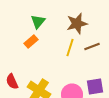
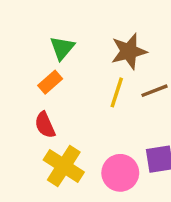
red semicircle: (12, 82) -> (45, 125), moved

